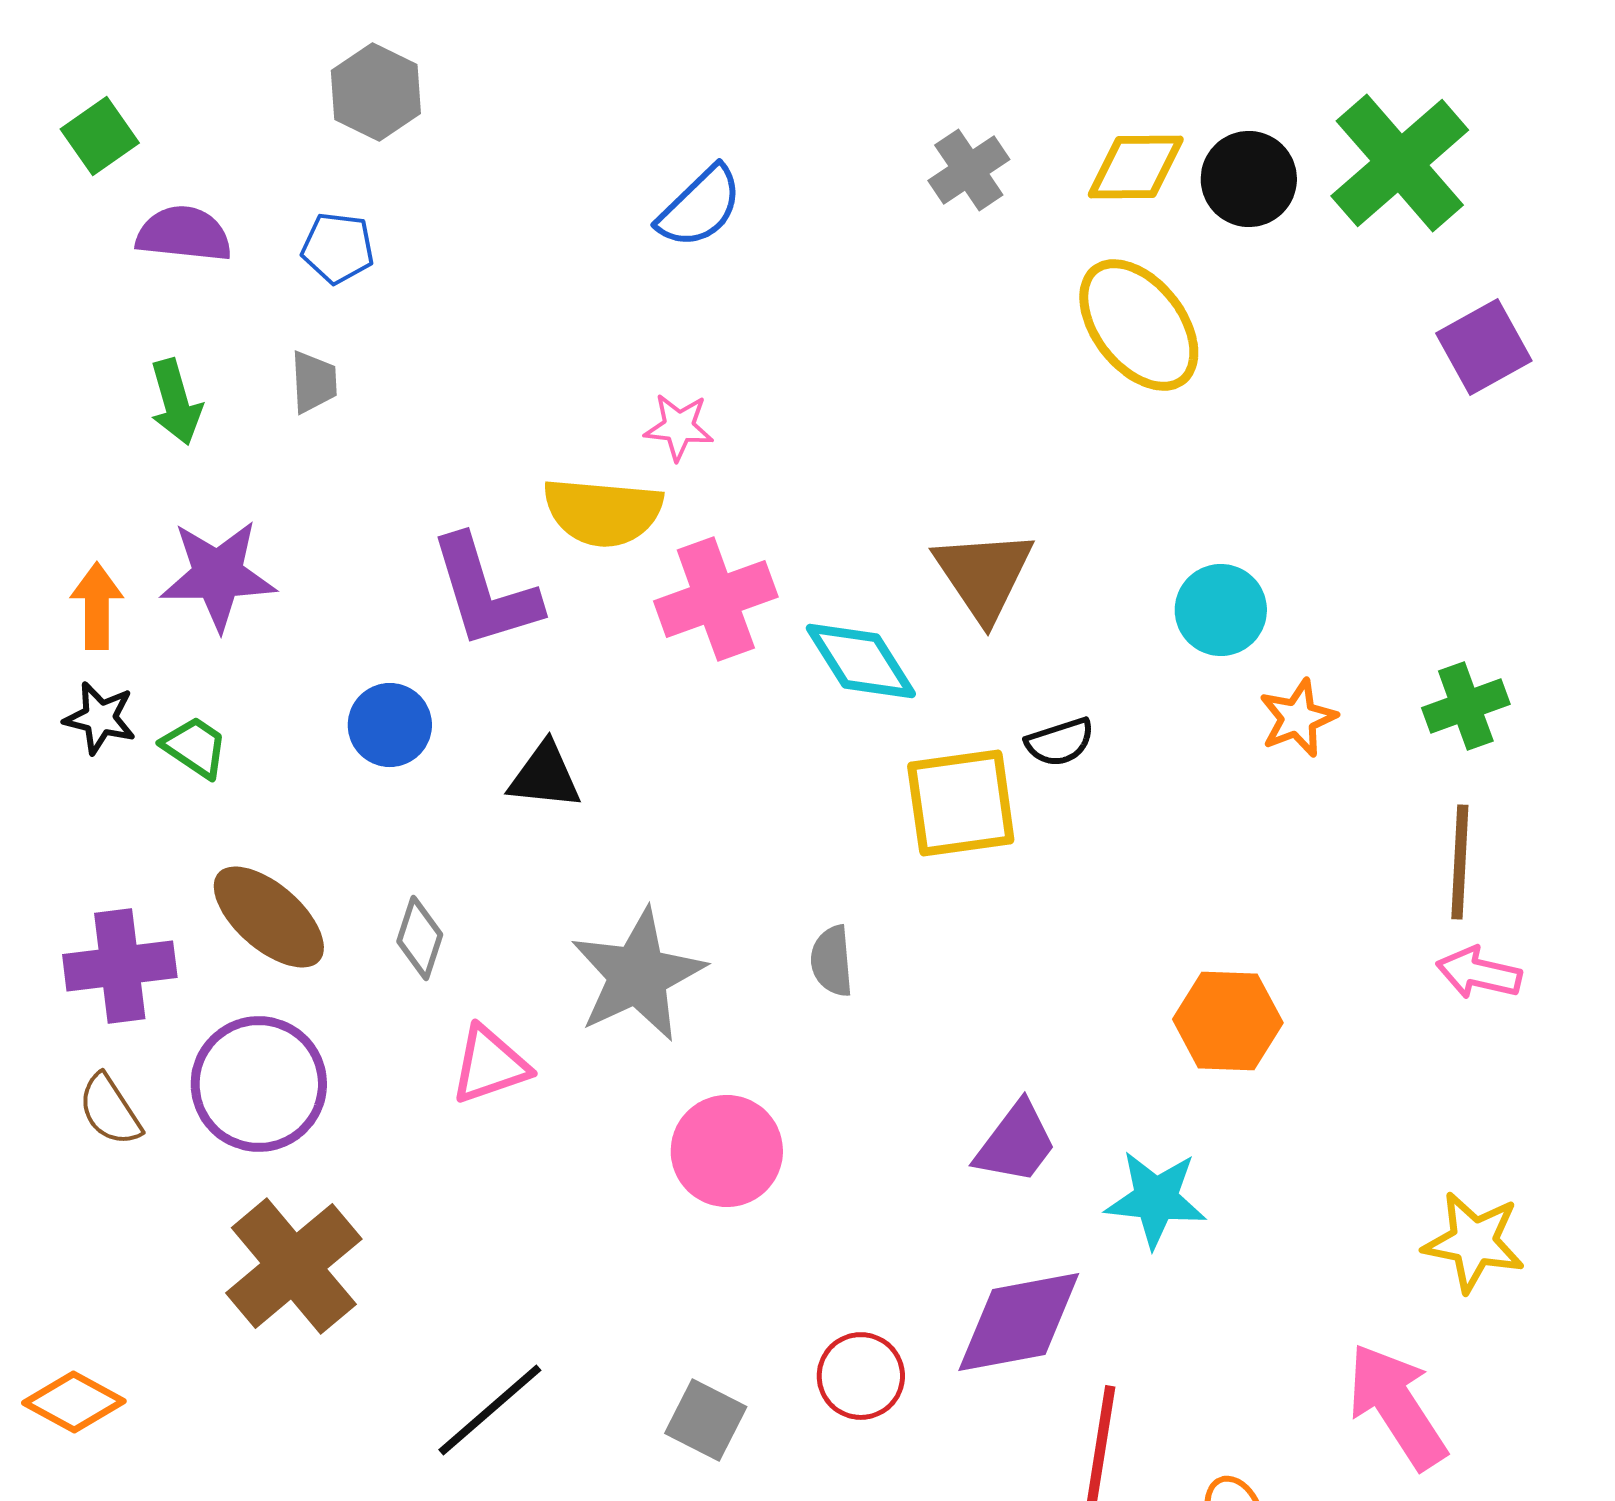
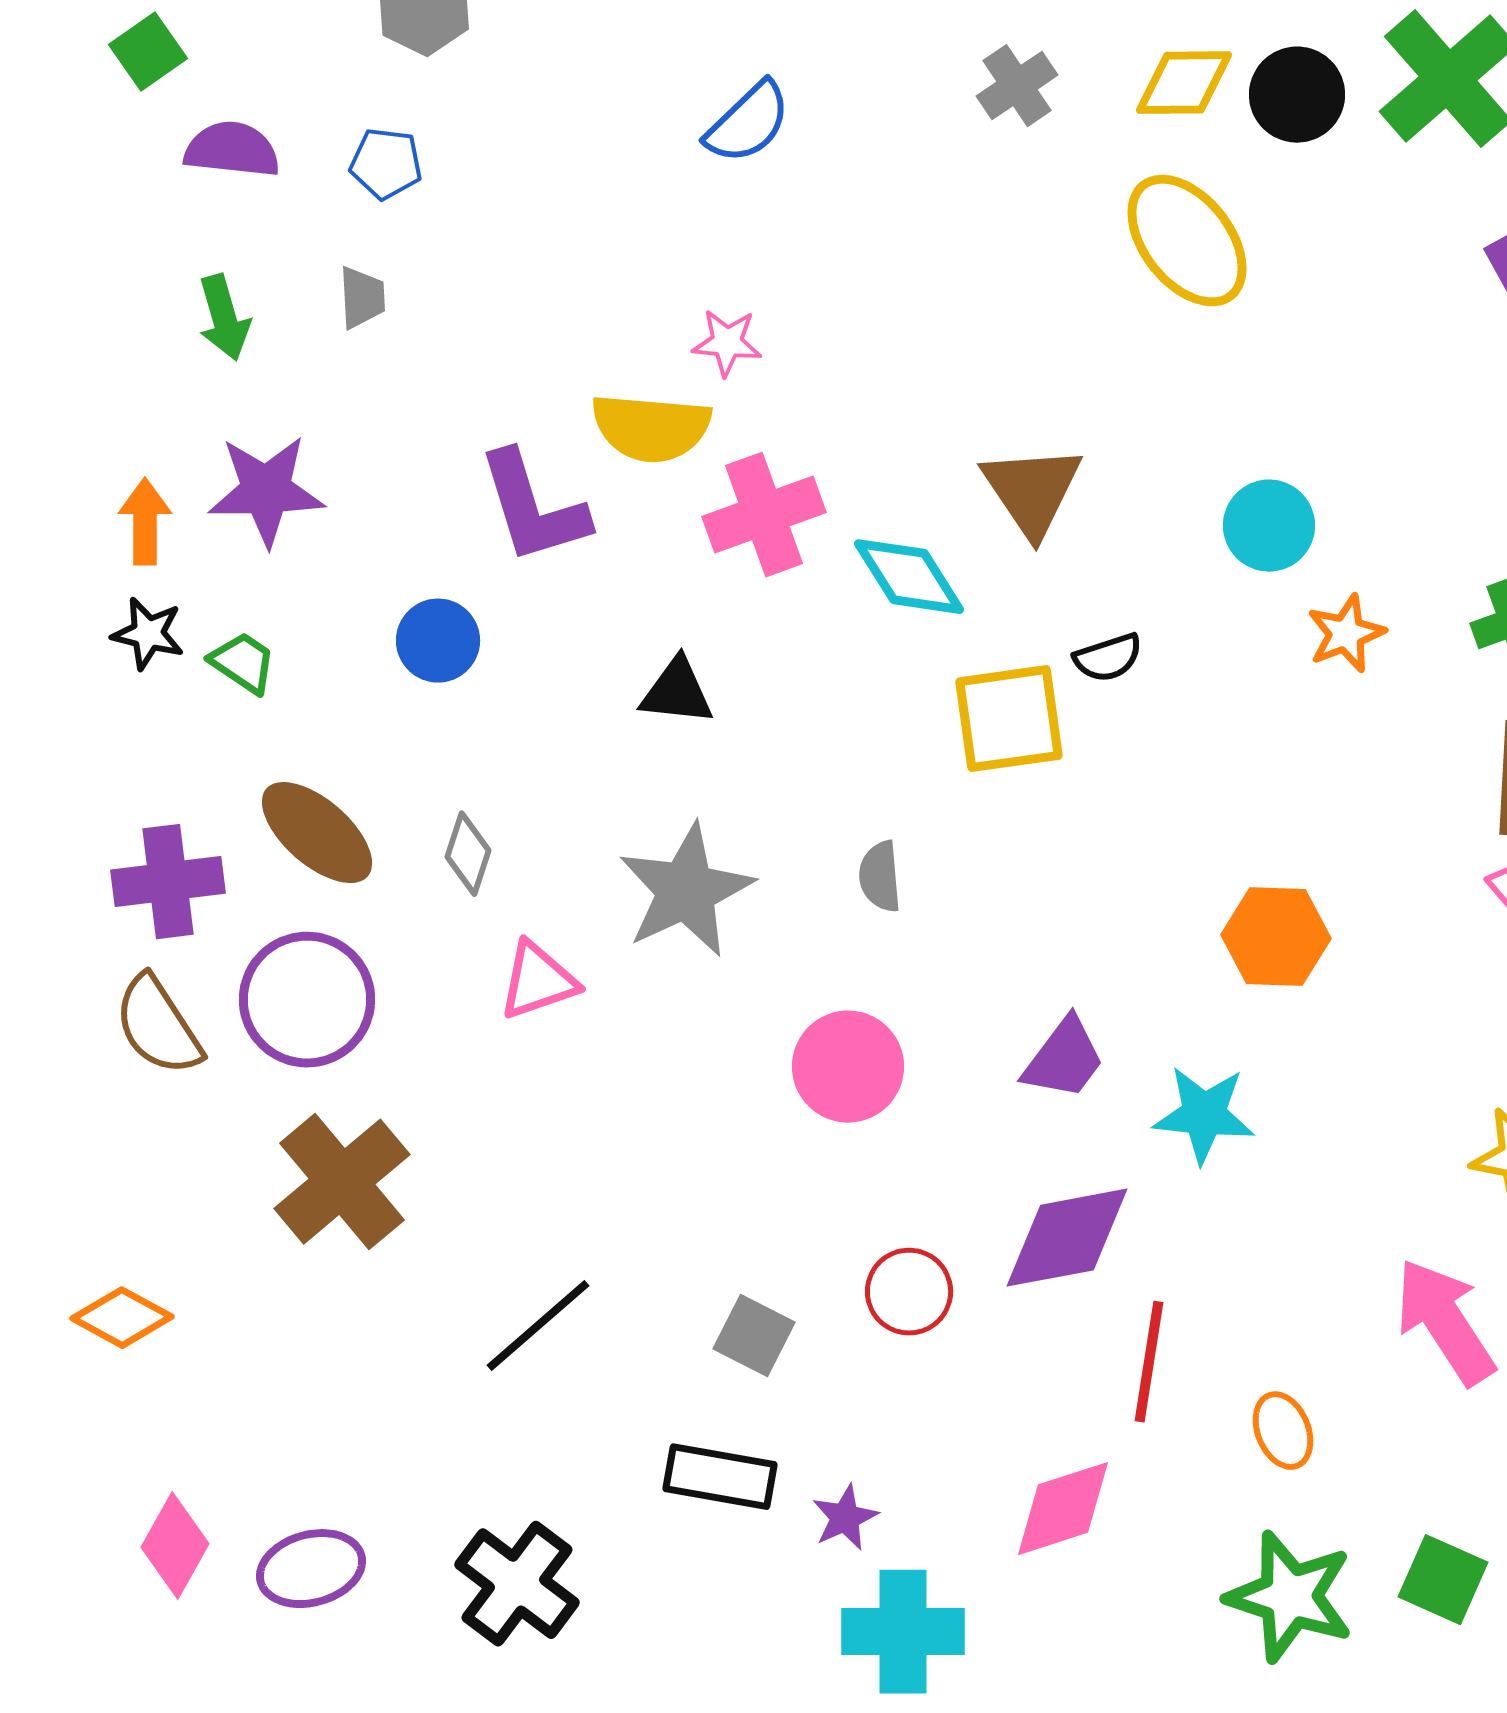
black triangle: (545, 776) -> (677, 692), moved
brown semicircle: (110, 1110) -> (158, 1026), size x1.4
pink circle: (727, 1151) -> (848, 1067), moved

